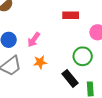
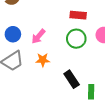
green circle: (83, 56) -> (76, 39), moved

